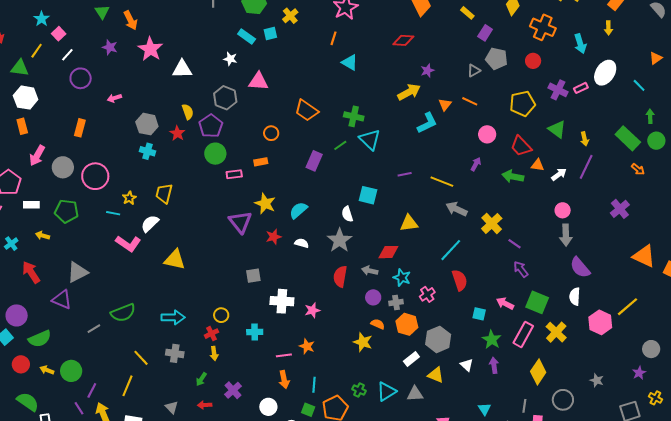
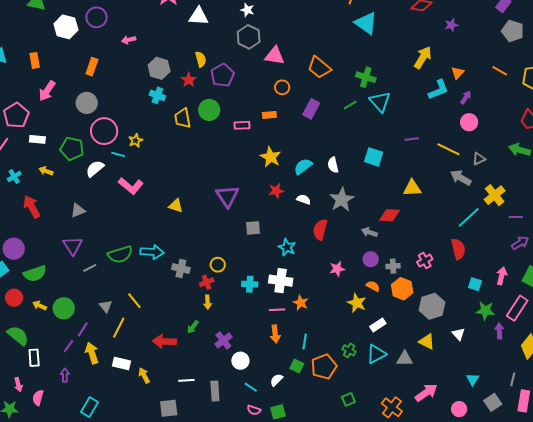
cyan triangle: (350, 62) -> (366, 23), size x1.4
purple star: (427, 71) -> (451, 25), moved
gray triangle: (474, 71) -> (479, 159), moved
pink triangle: (258, 81) -> (275, 56), moved
yellow arrow: (409, 92) -> (423, 57), turned -35
white hexagon: (26, 98) -> (66, 27), moved
gray hexagon: (225, 98) -> (249, 37), moved
orange line: (470, 101) -> (500, 71), moved
pink circle: (487, 134) -> (469, 122), moved
green circle: (215, 154) -> (209, 110), moved
purple rectangle: (314, 161) -> (311, 109), moved
purple arrow: (476, 164) -> (466, 97), moved
gray circle: (63, 167) -> (87, 103), moved
pink circle: (95, 176) -> (104, 131), moved
yellow trapezoid: (164, 193) -> (183, 118), moved, turned -30
white semicircle: (347, 214) -> (333, 165), moved
purple triangle: (240, 222) -> (227, 196), moved
white semicircle: (150, 224) -> (95, 169), moved
purple line: (514, 244) -> (516, 217), turned -40
cyan line: (451, 250) -> (469, 217), moved
yellow triangle: (175, 260) -> (176, 206), size x0.7
purple arrow: (521, 269) -> (520, 243), turned 90
gray triangle: (77, 272) -> (78, 210), size x0.7
red semicircle: (340, 276) -> (320, 230), moved
cyan star: (402, 278) -> (287, 247), moved
purple triangle: (62, 300) -> (73, 246), moved, turned 30
white cross: (282, 301) -> (281, 281), moved
pink arrow: (505, 303) -> (502, 276), turned 72
pink star: (312, 310) -> (337, 269), moved
cyan arrow: (173, 317) -> (152, 252), moved
green star: (492, 340) -> (485, 311), turned -30
gray cross: (175, 353) -> (181, 269), moved
white rectangle: (411, 359) -> (378, 325), moved
purple arrow: (494, 365) -> (499, 331), moved
red arrow: (205, 405) -> (164, 341), moved, size x1.6
gray triangle: (172, 407) -> (106, 306), moved
white circle: (268, 407) -> (240, 361), moved
purple line: (79, 408) -> (69, 346), turned 64

